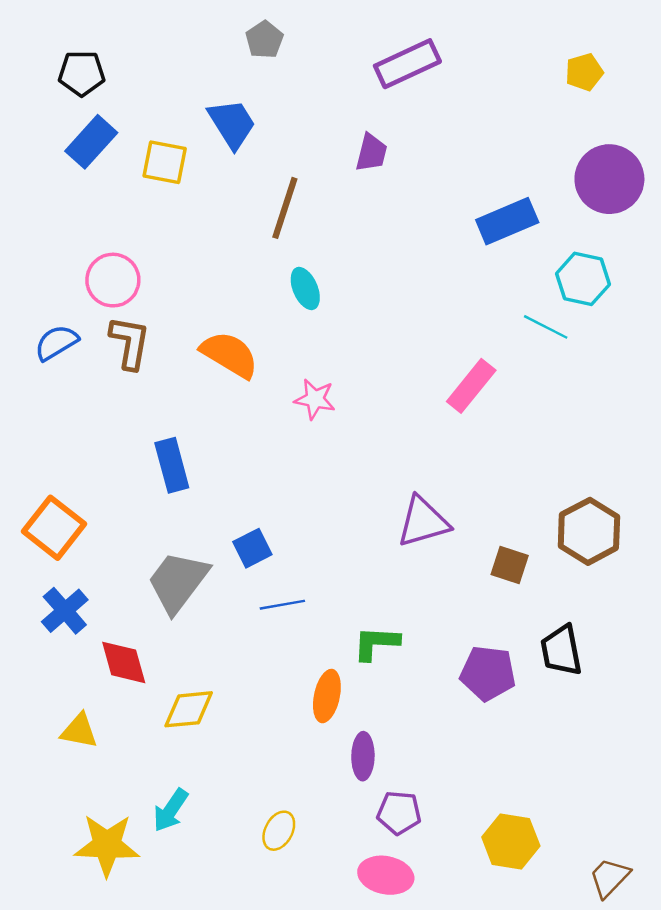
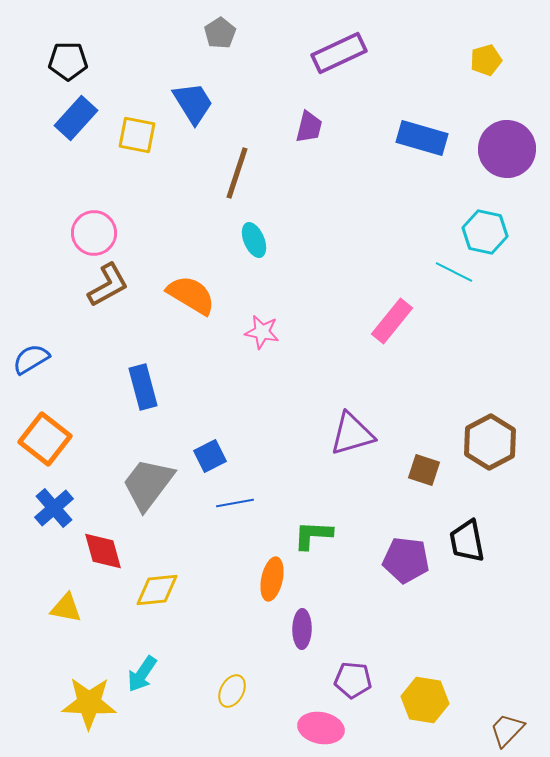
blue rectangle: (507, 221) -> (422, 138), moved, turned 39
blue semicircle: (56, 343) -> (31, 359), moved
brown L-shape: (130, 343) -> (108, 285), turned 51
purple pentagon: (399, 813) -> (353, 680), moved

